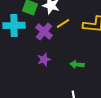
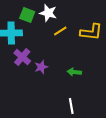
purple cross: (44, 31) -> (22, 57), moved

